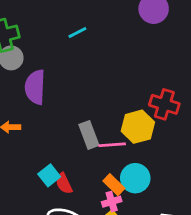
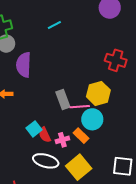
red cross: (164, 104) -> (116, 60), moved
cyan circle: (135, 178) -> (92, 119), moved
pink cross: (112, 202) -> (62, 140), moved

